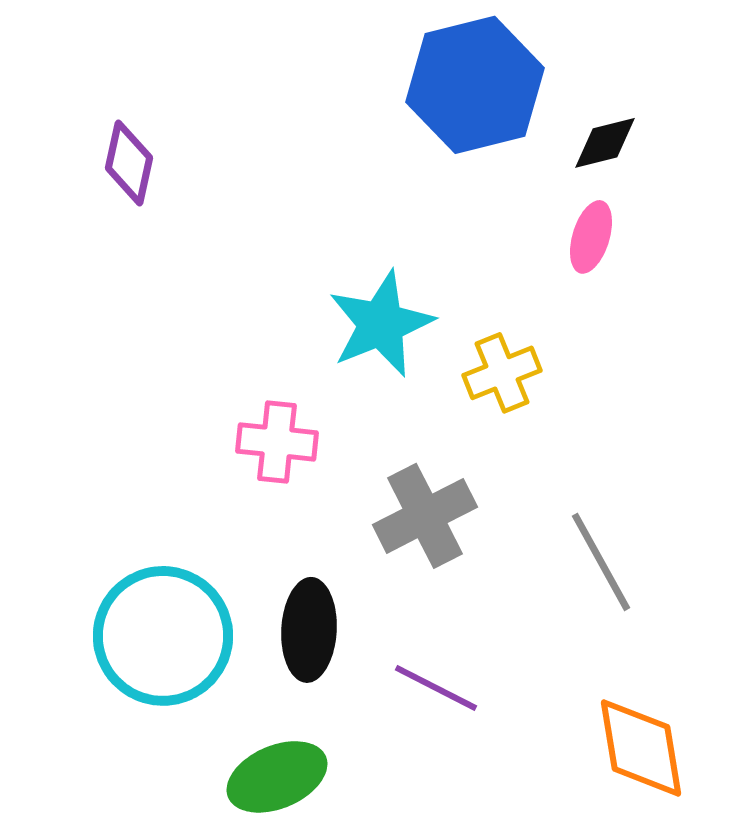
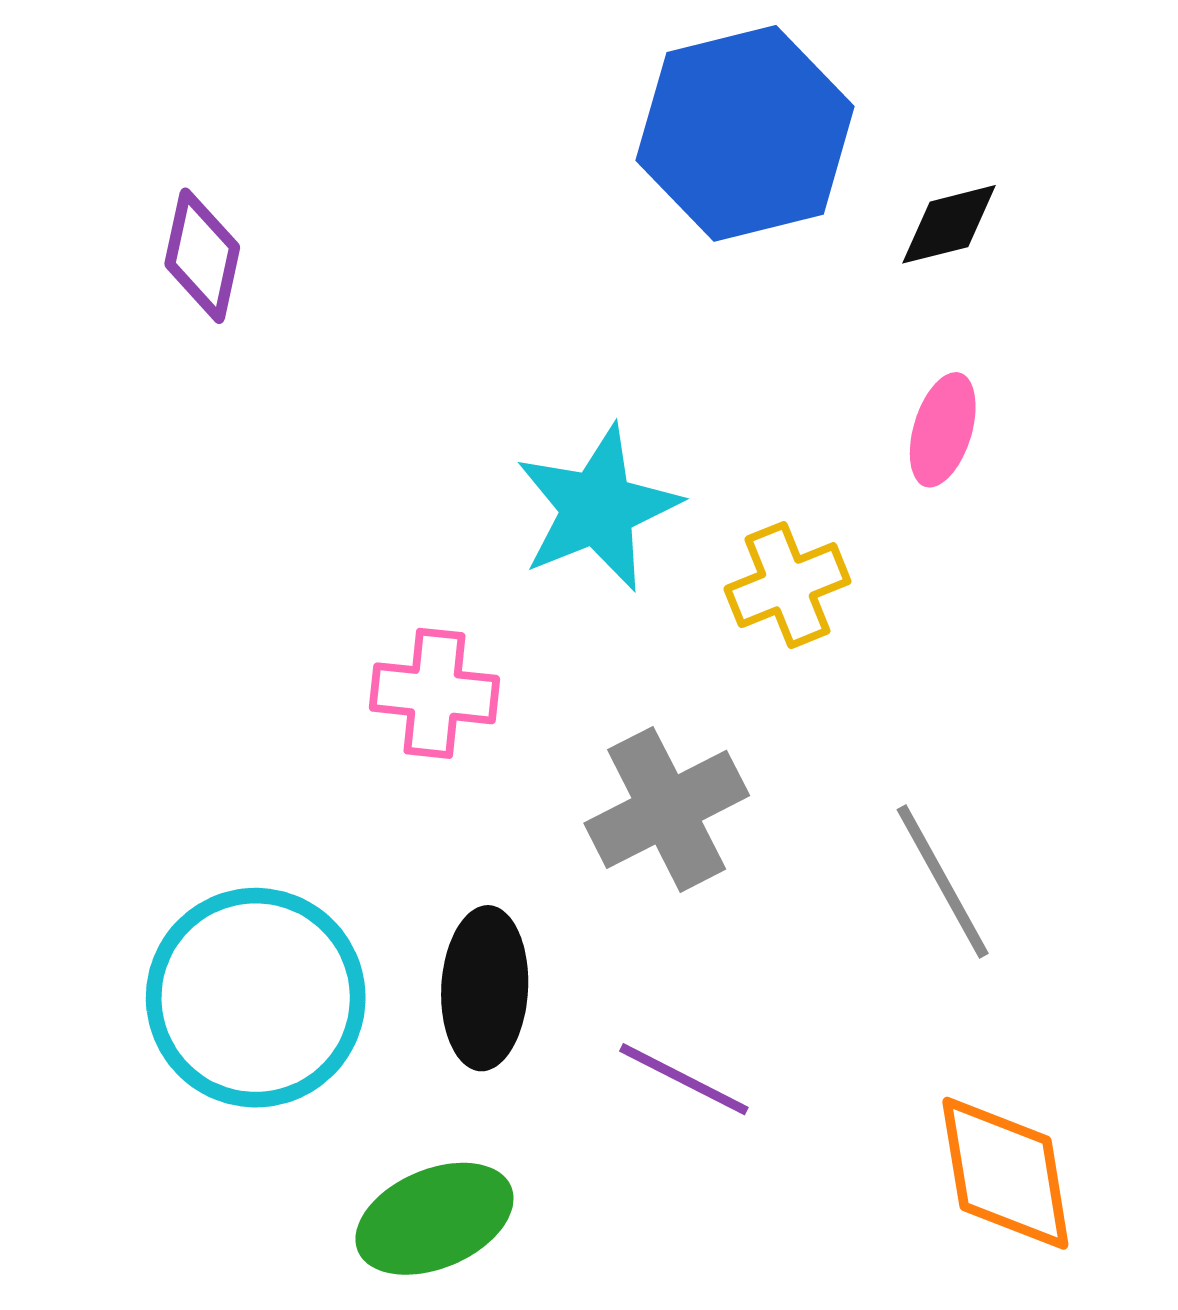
pink ellipse: (591, 237) -> (943, 430), moved

